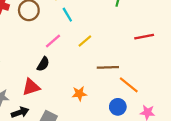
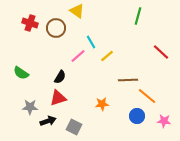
cyan line: (67, 15) -> (91, 42), moved
red line: (144, 37) -> (161, 52), turned 54
black semicircle: (43, 64) -> (60, 77), moved

